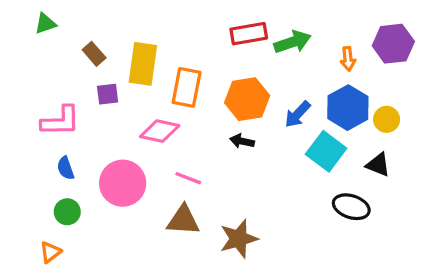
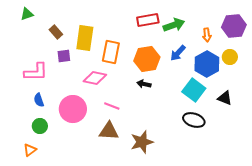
blue arrow: (297, 114) -> (178, 53), moved
yellow circle: (387, 119) -> (230, 57), moved
black ellipse: (351, 207) -> (194, 120), moved

